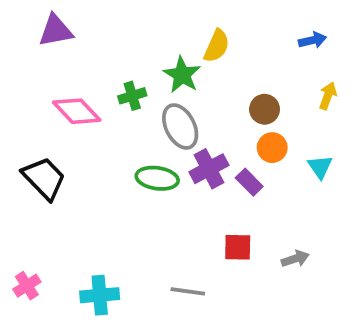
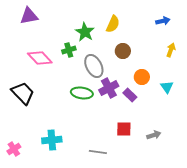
green star: (182, 75) -> (85, 32), moved
brown circle: (265, 109) -> (123, 51), moved
cyan cross: (100, 295) -> (52, 140), moved

